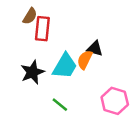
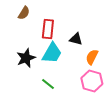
red rectangle: (42, 29) -> (48, 29), moved
orange semicircle: (85, 60) -> (92, 57), moved

